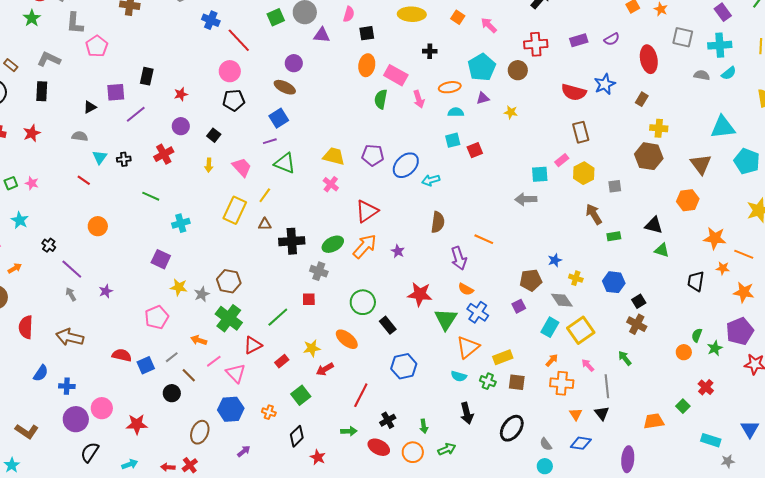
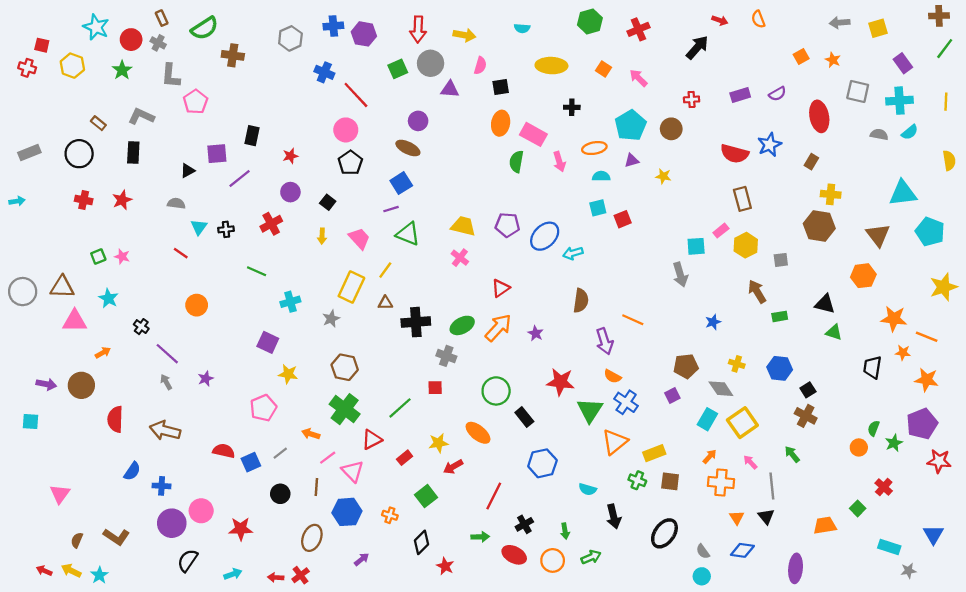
red cross: (536, 44) -> (692, 99), size x0.6
black pentagon: (234, 100) -> (350, 163), turned -30
gray arrow: (526, 199) -> (680, 275), turned -105
red triangle: (367, 211) -> (501, 288), size x0.7
blue star: (555, 260) -> (713, 322), moved
gray star: (202, 294) -> (331, 319), moved
brown line: (189, 375) -> (316, 487), moved, turned 49
cyan semicircle: (459, 376) -> (588, 489), moved

